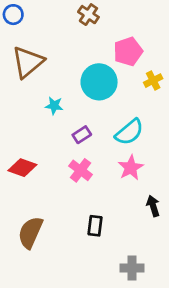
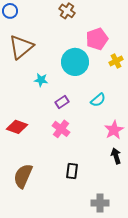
cyan semicircle: (129, 132) -> (98, 100), size x0.7
pink star: (131, 168) -> (114, 130), moved

